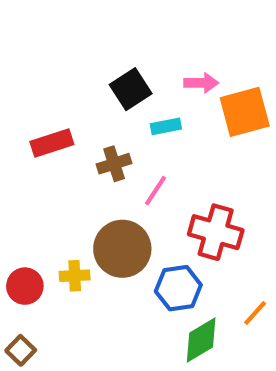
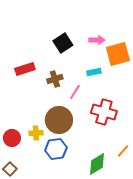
cyan rectangle: (166, 126) -> (94, 72), moved
blue hexagon: (178, 288) -> (56, 149), moved

